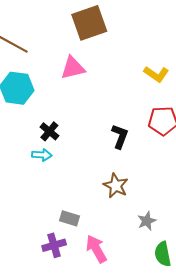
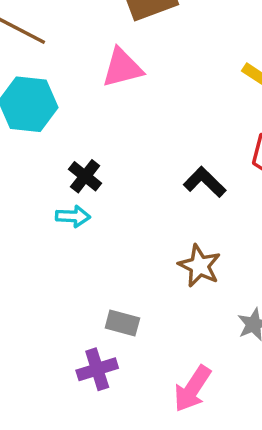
black L-shape: (120, 136) -> (205, 182), turned -65
pink arrow: (96, 249) -> (192, 389), moved, turned -116

